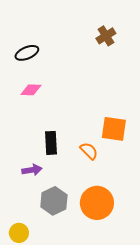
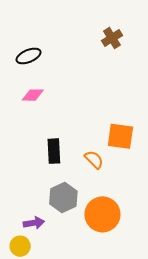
purple arrow: (32, 170) -> (34, 223), moved
gray hexagon: (54, 201) -> (63, 198), moved

